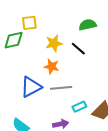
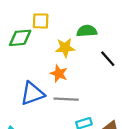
green semicircle: (88, 25) -> (87, 31), moved
black line: (78, 49) -> (108, 59), moved

